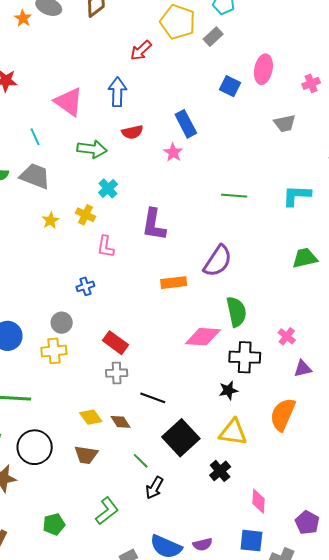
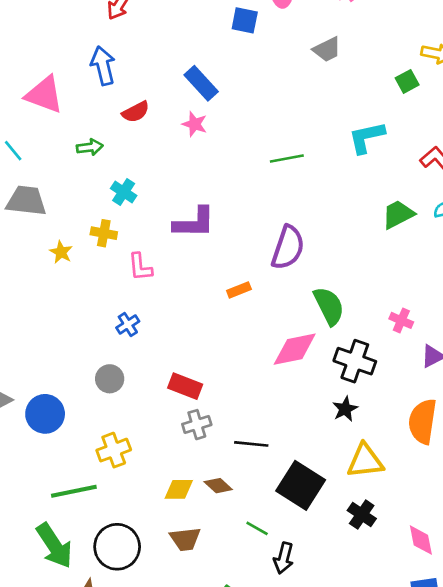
green arrow: (92, 149) -> (90, 147), size x0.7
purple L-shape: (154, 225) -> (194, 223), turned -84
orange rectangle: (174, 283) -> (239, 290), size x0.7
yellow cross: (54, 351) -> (114, 450), moved
black cross: (245, 357) -> (355, 361), turned 32
yellow diamond: (91, 417) -> (179, 489), turned -40

